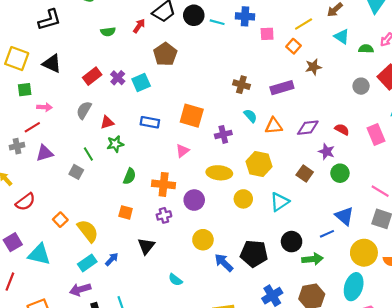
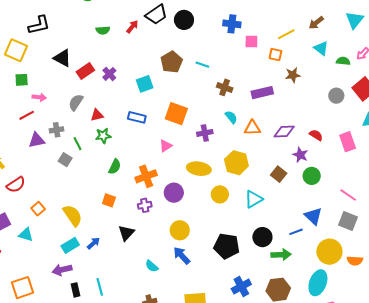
black L-shape: (50, 20) -> (39, 25), moved
cyan line: (217, 22) -> (202, 65), moved
orange square: (293, 46) -> (275, 55), turned -32
brown pentagon: (165, 54) -> (171, 62), moved
black triangle: (52, 64) -> (62, 58), moved
cyan square: (141, 83) -> (145, 84), moved
gray cross: (17, 146) -> (57, 130), moved
orange cross: (164, 184) -> (146, 176), turned -30
orange square: (60, 220) -> (38, 209), moved
cyan triangle: (39, 254) -> (26, 235), size x0.7
blue arrow: (224, 263) -> (182, 256), moved

